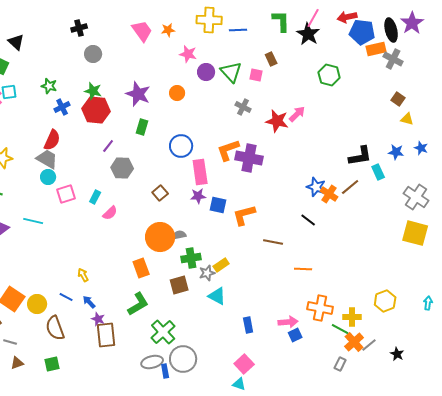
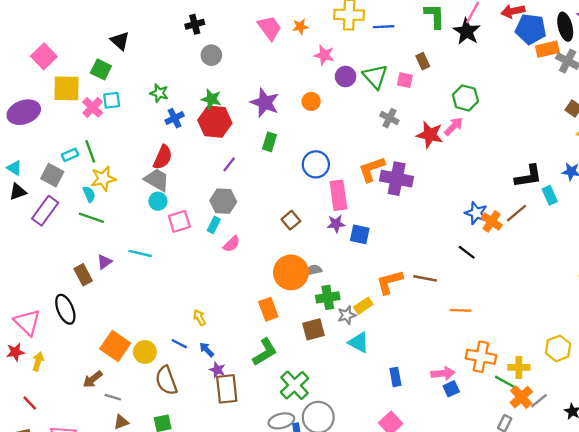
green hexagon: (329, 75) -> (465, 98), moved
gray hexagon: (122, 168) -> (223, 201), moved
orange L-shape: (244, 215) -> (389, 282), moved

